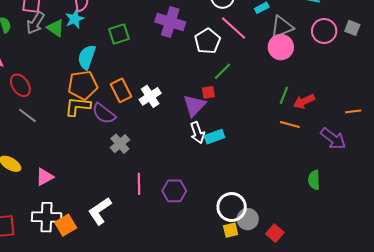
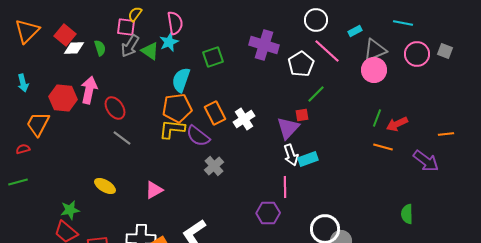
pink triangle: (44, 177) -> (154, 190), moved
green semicircle: (314, 180) -> (407, 214), moved
pink line: (139, 184) -> (285, 187), moved

